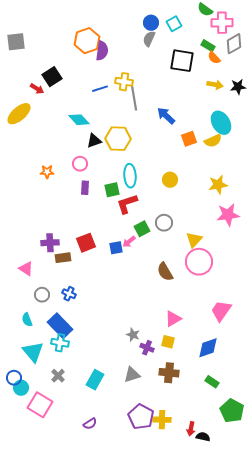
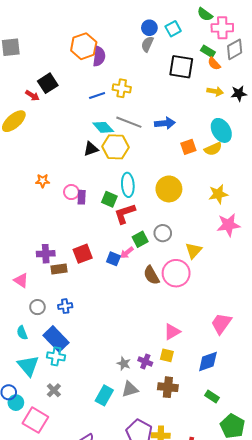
gray line: (134, 98) -> (129, 122), moved, turned -60
blue arrow: (166, 116) -> (165, 123), turned 132
cyan diamond: (79, 120) -> (103, 127), moved
pink circle: (80, 164) -> (71, 192), moved
yellow circle: (170, 180) -> (169, 189), size x1.6
green square: (112, 190) -> (109, 199), turned 35
blue square: (116, 248) -> (113, 259), turned 32
pink circle: (199, 262) -> (176, 273), moved
brown semicircle: (165, 272) -> (151, 275), moved
blue cross: (69, 294) -> (65, 306), turned -32
gray star: (133, 335) -> (124, 364), moved
cyan rectangle: (95, 380) -> (104, 395), moved

